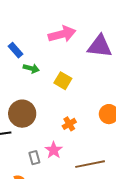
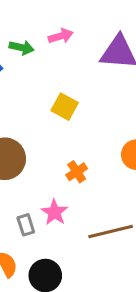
pink arrow: (62, 34) -> (61, 36), size x0.6
green arrow: (31, 68) -> (21, 48), moved

